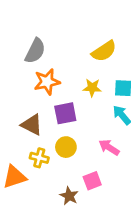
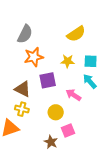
yellow circle: (66, 147) -> (56, 112), moved
pink arrow: (109, 147) -> (73, 95), moved
yellow cross: (39, 158) -> (22, 109), moved

